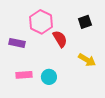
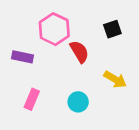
pink rectangle: (24, 75) -> (32, 99), turned -63
cyan circle: (49, 77) -> (78, 102), moved

